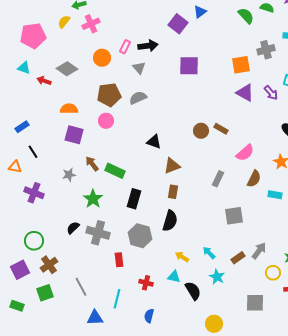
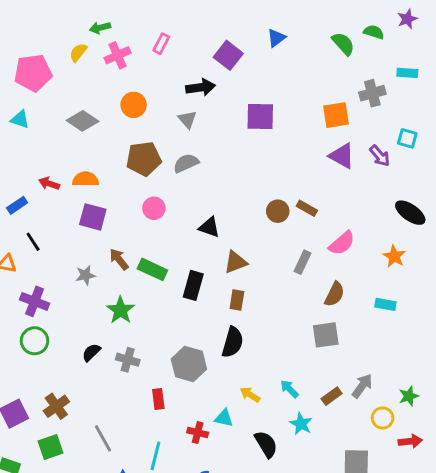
purple square: (178, 24) -> (228, 55), moved
pink rectangle: (125, 47) -> (161, 44), moved
red arrow: (44, 81) -> (49, 183), moved
pink circle: (106, 121) -> (154, 208), moved
gray rectangle: (218, 179) -> (302, 262), moved
brown semicircle: (254, 179) -> (335, 294), moved
black rectangle: (134, 199) -> (193, 285), moved
gray cross: (98, 233) -> (128, 360), size x0.7
green circle: (34, 241) -> (35, 341), moved
cyan triangle: (174, 277) -> (224, 418), moved

